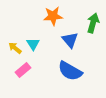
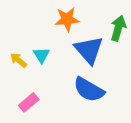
blue triangle: (70, 40) -> (89, 50), size x1.4
pink rectangle: (23, 70) -> (29, 102), moved

